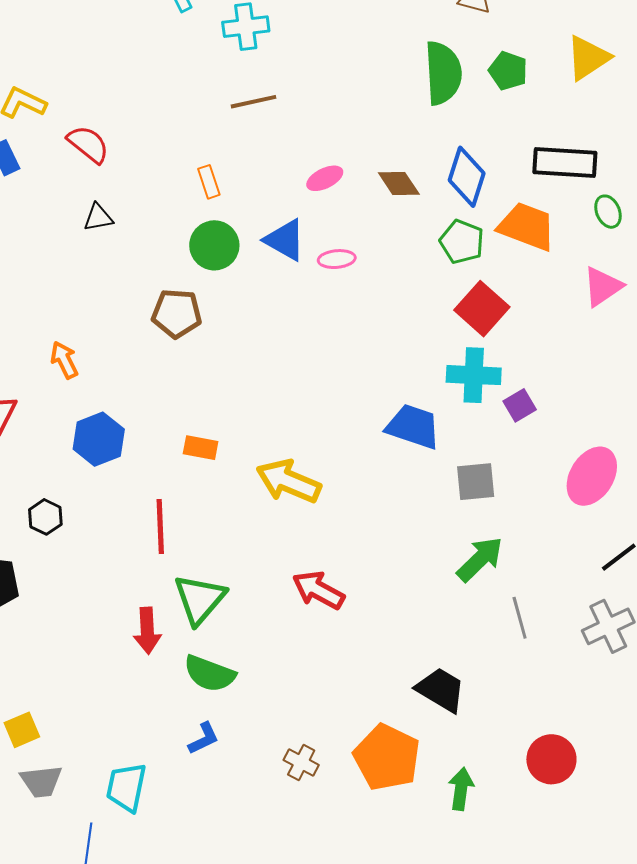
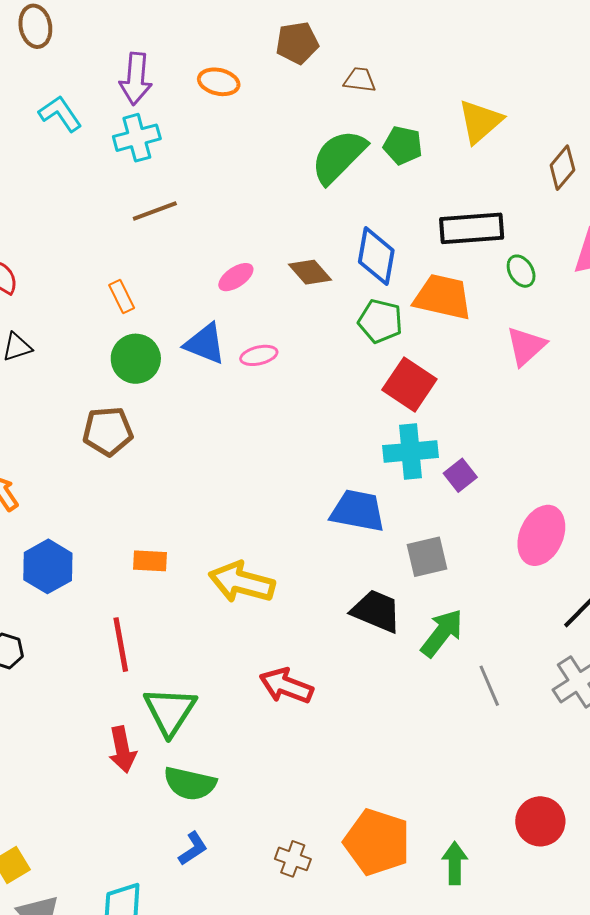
green semicircle: (443, 73) -> (339, 157), turned -124
black trapezoid: (441, 690) -> (376, 611), moved

